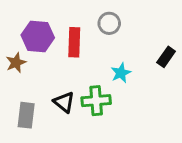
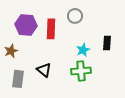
black rectangle: (166, 57) -> (107, 43), moved, turned -32
brown star: (16, 63) -> (11, 51), moved
green cross: (96, 101) -> (81, 71), moved

